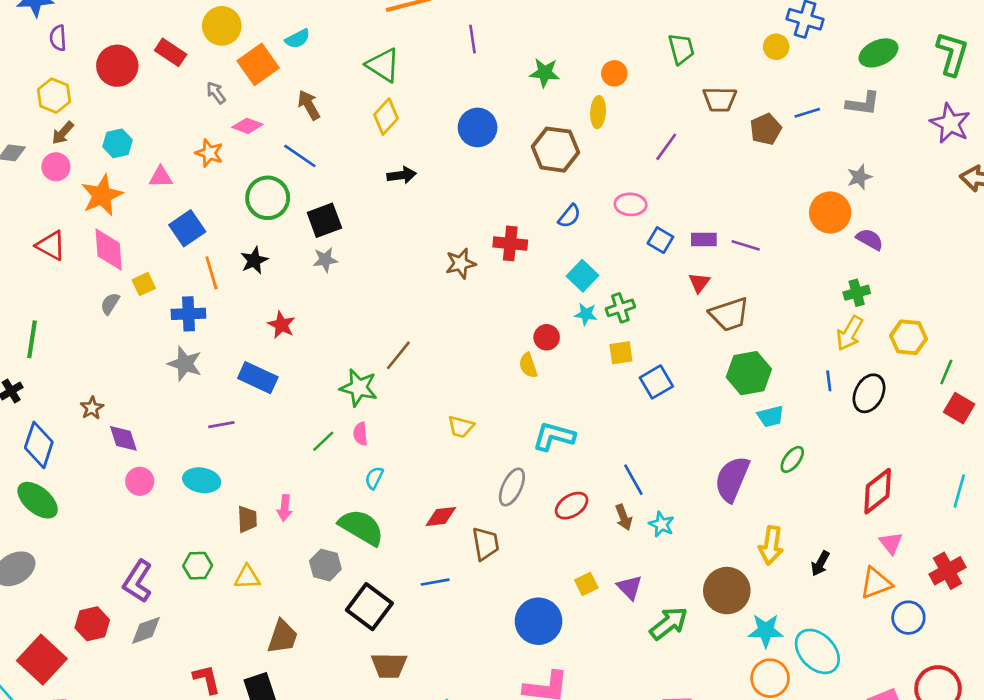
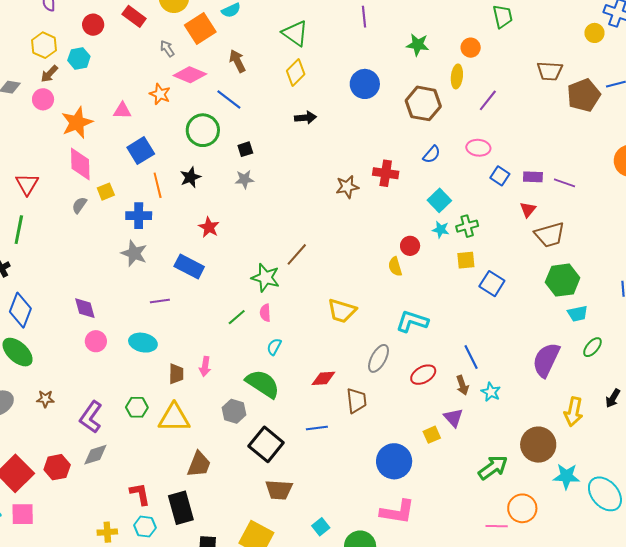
green trapezoid: (681, 49) -> (503, 16), moved
red circle: (117, 66) -> (93, 25), size x0.7
pink diamond: (247, 126) -> (190, 75), size x1.4
brown pentagon: (766, 129) -> (584, 95), size x1.4
cyan hexagon: (118, 143) -> (79, 58), moved
purple line: (666, 147) -> (488, 100), moved
black square: (324, 220) -> (245, 149), size x0.6
red triangle: (51, 246) -> (27, 184), moved, turned 30
blue square: (656, 382) -> (492, 284), turned -30
brown star: (92, 408) -> (45, 399), moved, turned 30
yellow trapezoid: (461, 427) -> (342, 311), size x1.4
black arrow: (820, 563) -> (613, 398), moved
yellow triangle: (247, 577) -> (174, 418), size x1.6
purple triangle: (630, 587) -> (453, 418), moved
red hexagon: (92, 624) -> (57, 467), moved
orange circle: (770, 678) -> (522, 508), moved

